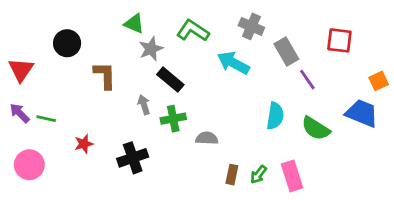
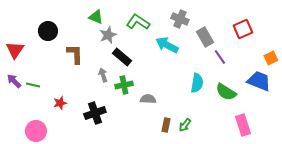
red square: (339, 40) -> (243, 29), turned -30
pink circle: (29, 165) -> (36, 131), moved
pink rectangle: (292, 176) -> (243, 125), moved

